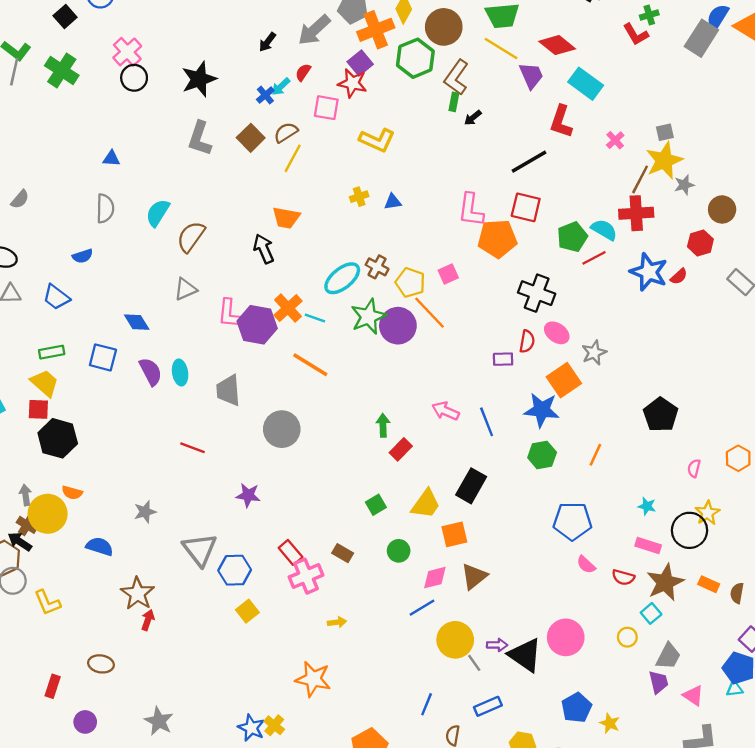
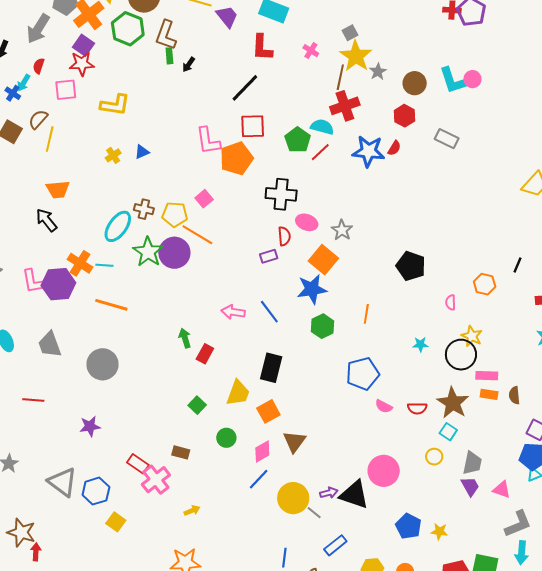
pink rectangle: (648, 545) -> (487, 376), moved

